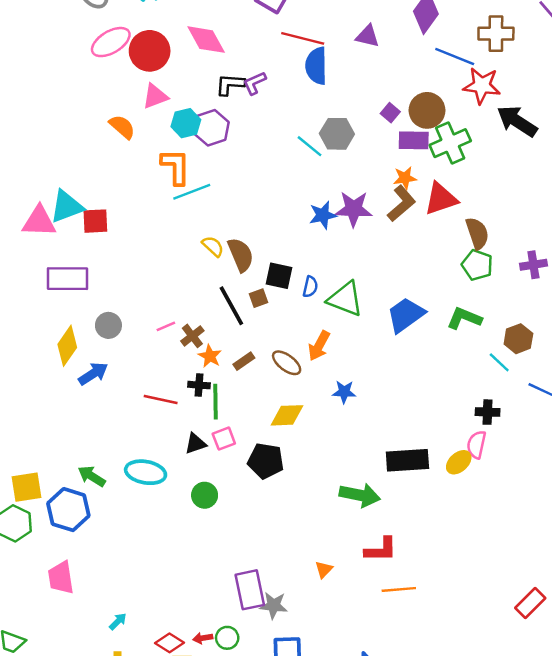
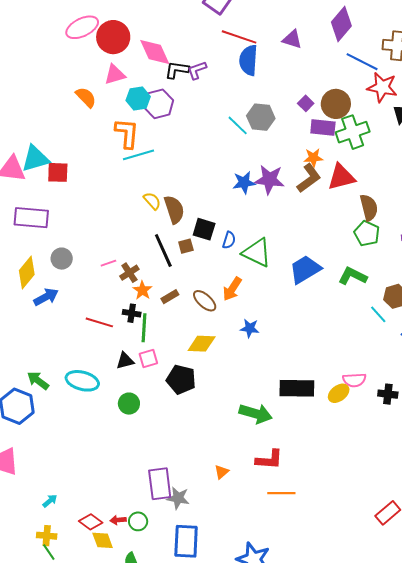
pink diamond: (206, 40) -> (155, 52), moved
black cross: (488, 412) -> (388, 394), moved
pink semicircle: (476, 445) -> (354, 380), turned -110

